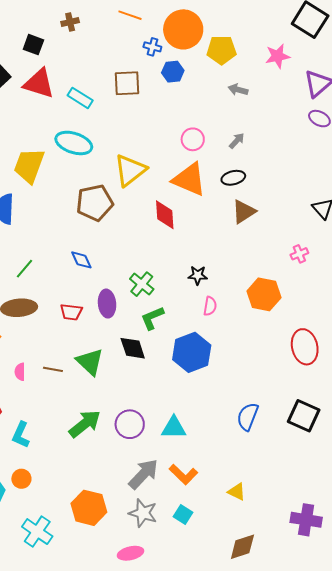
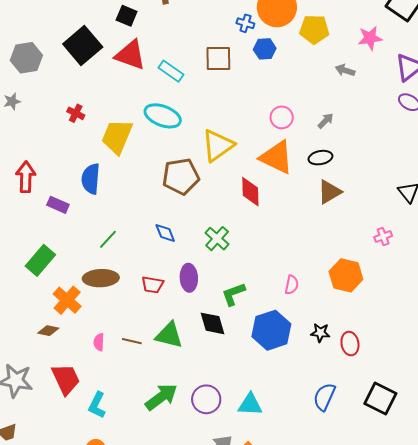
gray arrow: (238, 90) -> (345, 70), moved
black star: (198, 275) -> (320, 333), moved
green cross: (142, 284) -> (217, 239), moved
red ellipse: (305, 347) -> (350, 344), moved, size x0.7
green triangle: (90, 362) -> (169, 335), turned -32

